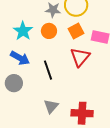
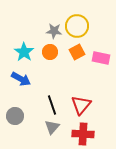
red triangle: (80, 57) -> (81, 105), moved
black line: (48, 70) -> (52, 105), moved
gray circle: (14, 83) -> (15, 116), moved

